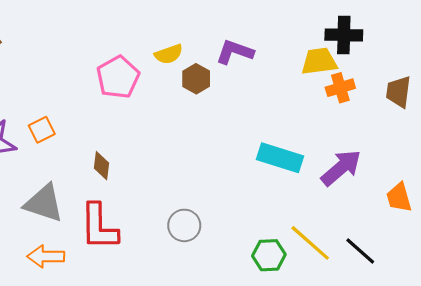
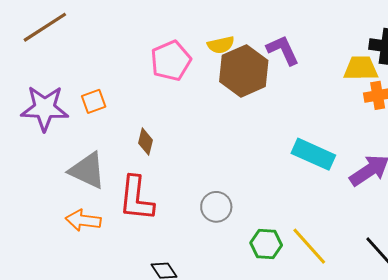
purple L-shape: (235, 52) -> (283, 50), turned 39
brown hexagon: (196, 79) -> (244, 71), size x1.8
yellow line: (310, 243) -> (309, 246), moved
green hexagon: (269, 255) -> (266, 244), moved

